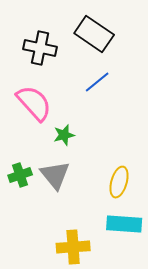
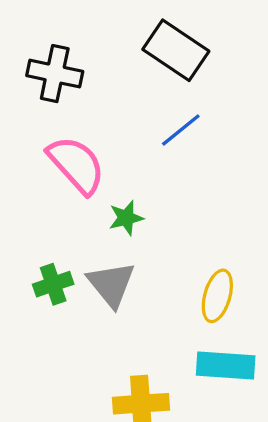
black cross: (40, 48) -> (55, 74), moved

